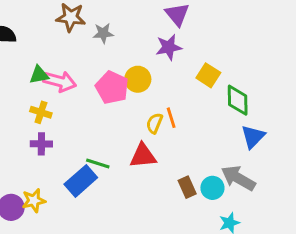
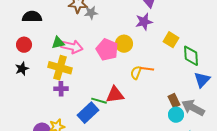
gray star: (103, 33) -> (91, 13), moved
yellow cross: (41, 112) -> (60, 68), size x1.6
orange line: (171, 118) -> (147, 69), turned -64
red triangle: (143, 156) -> (115, 95), moved
brown rectangle: (187, 187) -> (174, 101), moved

